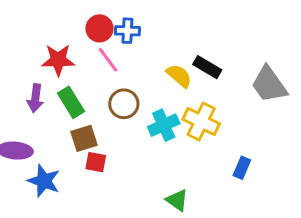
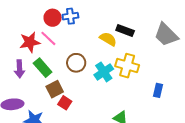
pink line: (108, 60) -> (48, 38), moved
red square: (96, 162) -> (65, 103), turned 32

